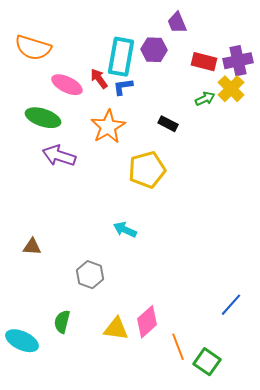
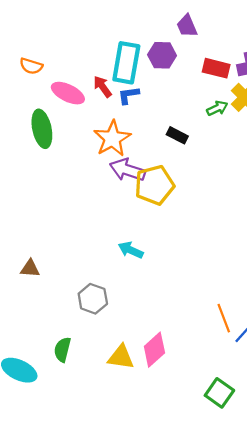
orange semicircle: (33, 48) -> (31, 66), moved, size x0.6
green ellipse: (43, 118) -> (42, 129), turned 60
purple arrow: (59, 156) -> (127, 170), moved
orange line: (178, 347) -> (224, 318), moved

